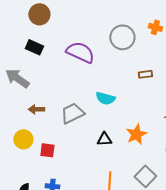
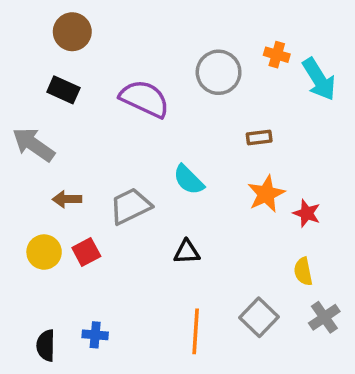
cyan semicircle: (105, 98) -> (189, 180), turned 30
orange star: (136, 134) -> (266, 194), moved
red square: (47, 150) -> (86, 252), moved, turned -35

